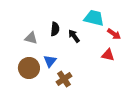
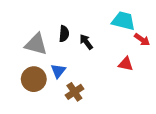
cyan trapezoid: (94, 18) -> (123, 21), moved
red arrow: (114, 34) -> (142, 40), moved
gray triangle: (31, 38) -> (36, 44), size x1.5

